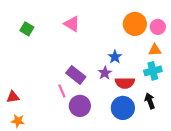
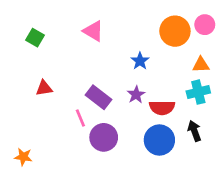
pink circle: (158, 27) -> (205, 25), moved
blue star: (115, 57) -> (140, 61), moved
red triangle: (13, 97) -> (44, 88), moved

